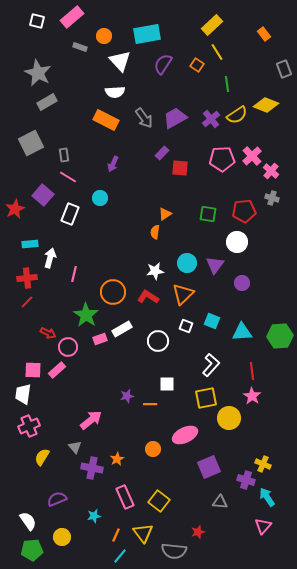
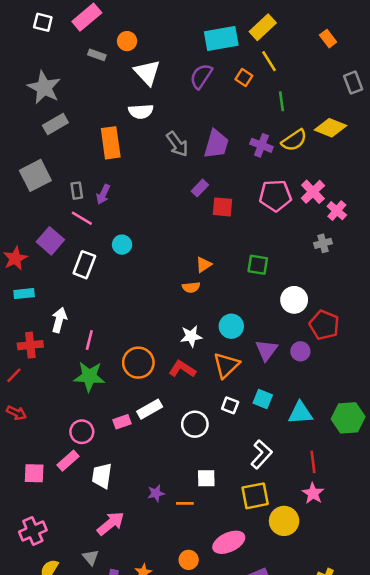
cyan rectangle: (147, 34) -> (221, 39), moved
purple trapezoid: (175, 118) -> (216, 144), turned 135
purple cross: (211, 119) -> (261, 145), turned -30
orange rectangle: (106, 120) -> (111, 143), moved, turned 55
purple arrow: (113, 164) -> (103, 194), moved
gray cross: (272, 198) -> (323, 243), moved, turned -32
red pentagon: (244, 211) -> (324, 325), moved, turned 30
orange semicircle: (155, 232) -> (191, 287), turned -104
cyan rectangle: (30, 244) -> (24, 294), moved
purple triangle: (215, 265) -> (266, 350), moved
red line: (27, 302) -> (14, 375), moved
green star: (86, 315) -> (89, 376), moved, turned -30
red arrow: (48, 333) -> (16, 413), moved
pink square: (33, 370) -> (34, 473), moved
white trapezoid: (23, 394) -> (102, 476), moved

